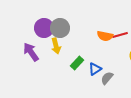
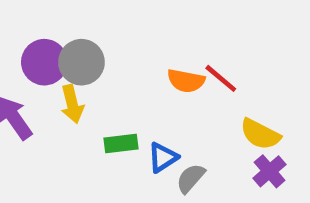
red line: (120, 35) -> (221, 78), turned 56
green rectangle: (77, 63) -> (121, 143), turned 40

